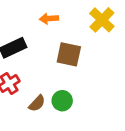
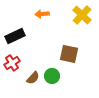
brown square: (69, 54) -> (69, 54), moved

